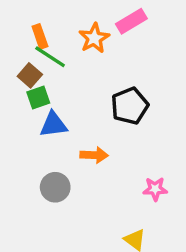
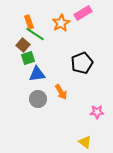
orange arrow: (94, 155) -> (61, 92), turned 56
gray circle: (55, 187) -> (38, 99), moved

